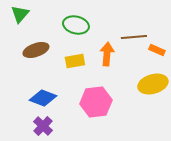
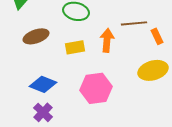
orange rectangle: (157, 50) -> (157, 36), turned 42

